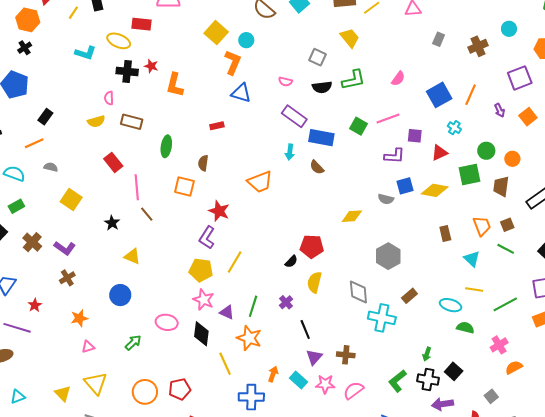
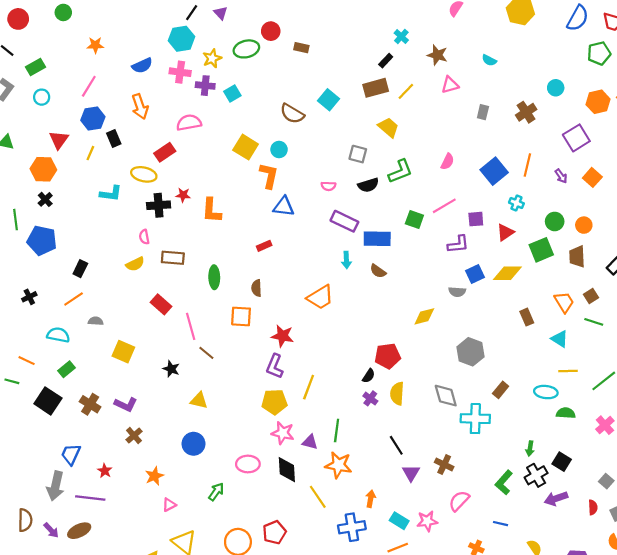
red rectangle: (141, 24) -> (165, 152), turned -30
purple cross: (286, 302) -> (370, 398), moved
brown cross: (346, 355) -> (444, 465), turned 30
cyan rectangle: (298, 380) -> (399, 521), moved
black cross: (428, 380) -> (536, 475), turned -30
pink star: (325, 384) -> (427, 521), moved

